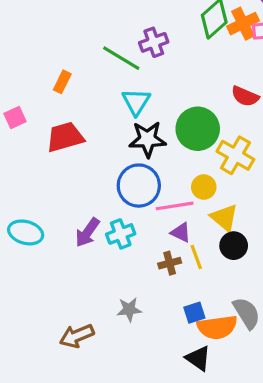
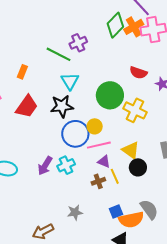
red trapezoid: (65, 137) -> (27, 107), turned 145
black star: (148, 139) -> (62, 106), moved
yellow circle: (204, 187) -> (95, 126), moved

